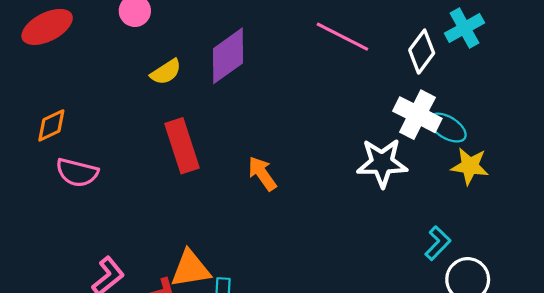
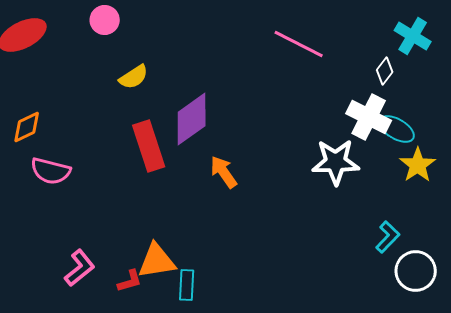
cyan cross: (464, 28) -> (413, 36), turned -30
white diamond: (422, 52) -> (385, 71), moved, size x0.7
purple diamond: (228, 56) -> (192, 119), moved
yellow star: (470, 166) -> (418, 165), turned 30

